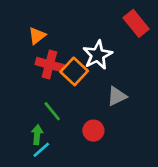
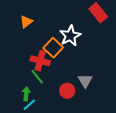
red cross: (49, 65) -> (40, 61), moved
gray triangle: (117, 96) -> (85, 81), moved, turned -35

